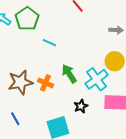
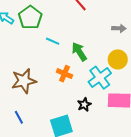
green arrow: (69, 74) -> (79, 52), moved
orange cross: (46, 83) -> (64, 74), moved

